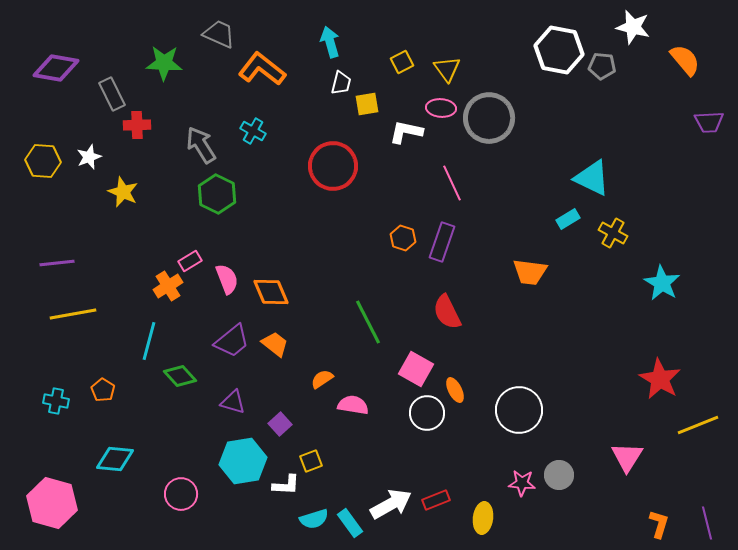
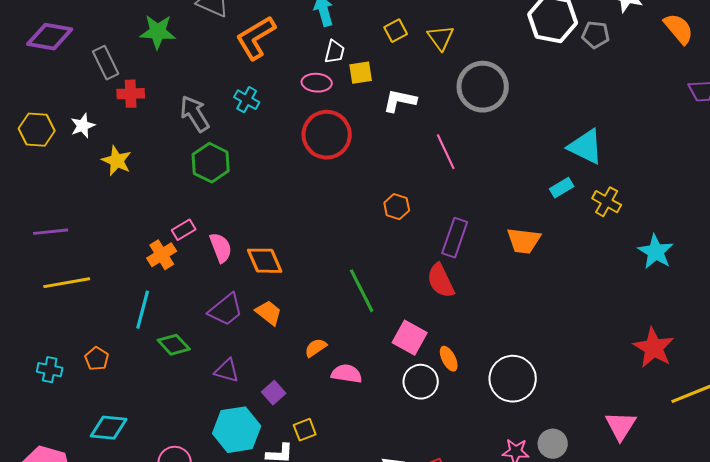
orange L-shape: (262, 69) -> (256, 38), turned -69
pink ellipse: (441, 108) -> (317, 83), moved
purple rectangle: (442, 242) -> (455, 238), moved

